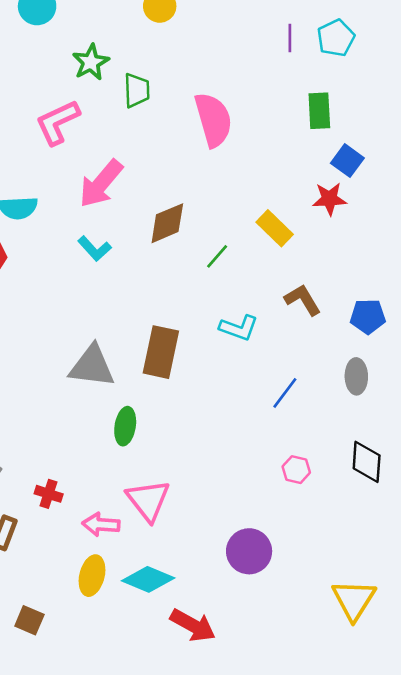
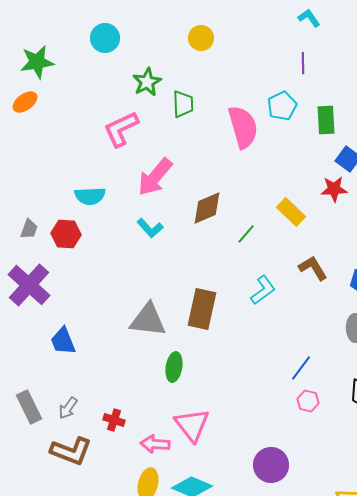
cyan pentagon: (336, 38) -> (282, 106), moved
cyan L-shape: (239, 328) -> (263, 290), turned -56
blue line: (285, 393) -> (301, 368), moved

